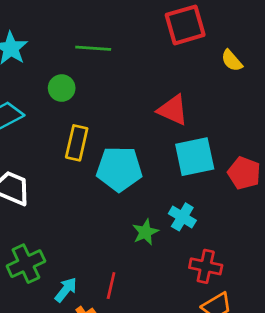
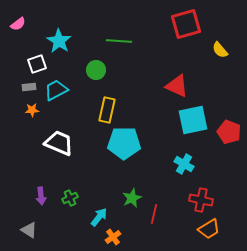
cyan pentagon: (119, 169) -> (124, 143), moved
green star: (145, 232) -> (132, 198), moved
green cross: (26, 264) -> (70, 198), size x0.6
red line: (111, 286) -> (154, 214), moved

